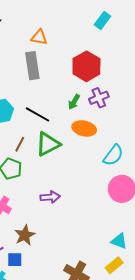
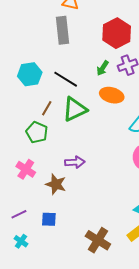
brown star: (25, 235) -> (56, 184), moved, turned -30
blue square: (15, 260) -> (49, 219), moved

